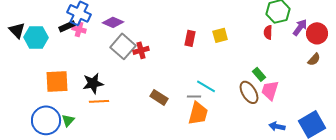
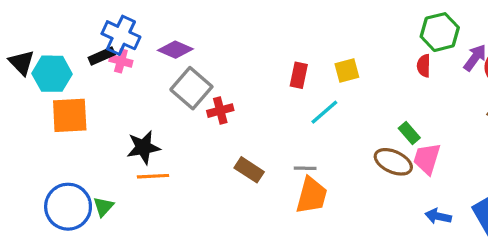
red cross: (141, 50) -> (220, 111), moved
orange square: (57, 81) -> (70, 115), moved
cyan line: (206, 86) -> (324, 112), moved, turned -72
brown ellipse: (249, 92) -> (393, 162), turned -35

